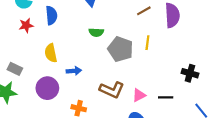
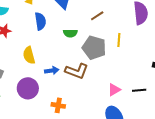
brown line: (144, 11) -> (97, 16), moved
blue semicircle: (51, 15) -> (40, 21), moved
brown L-shape: (112, 90) -> (77, 71), moved

